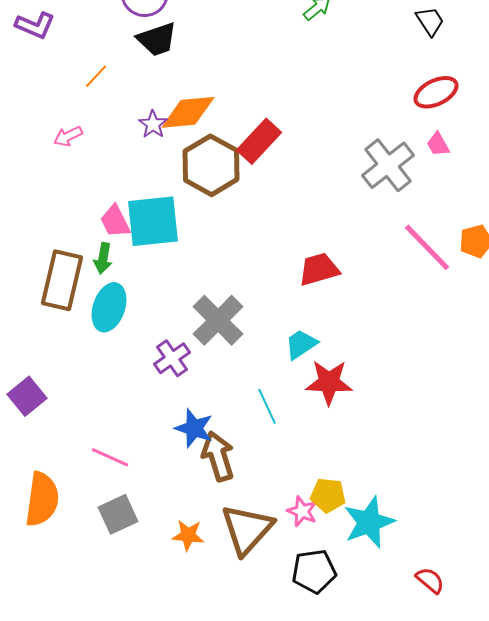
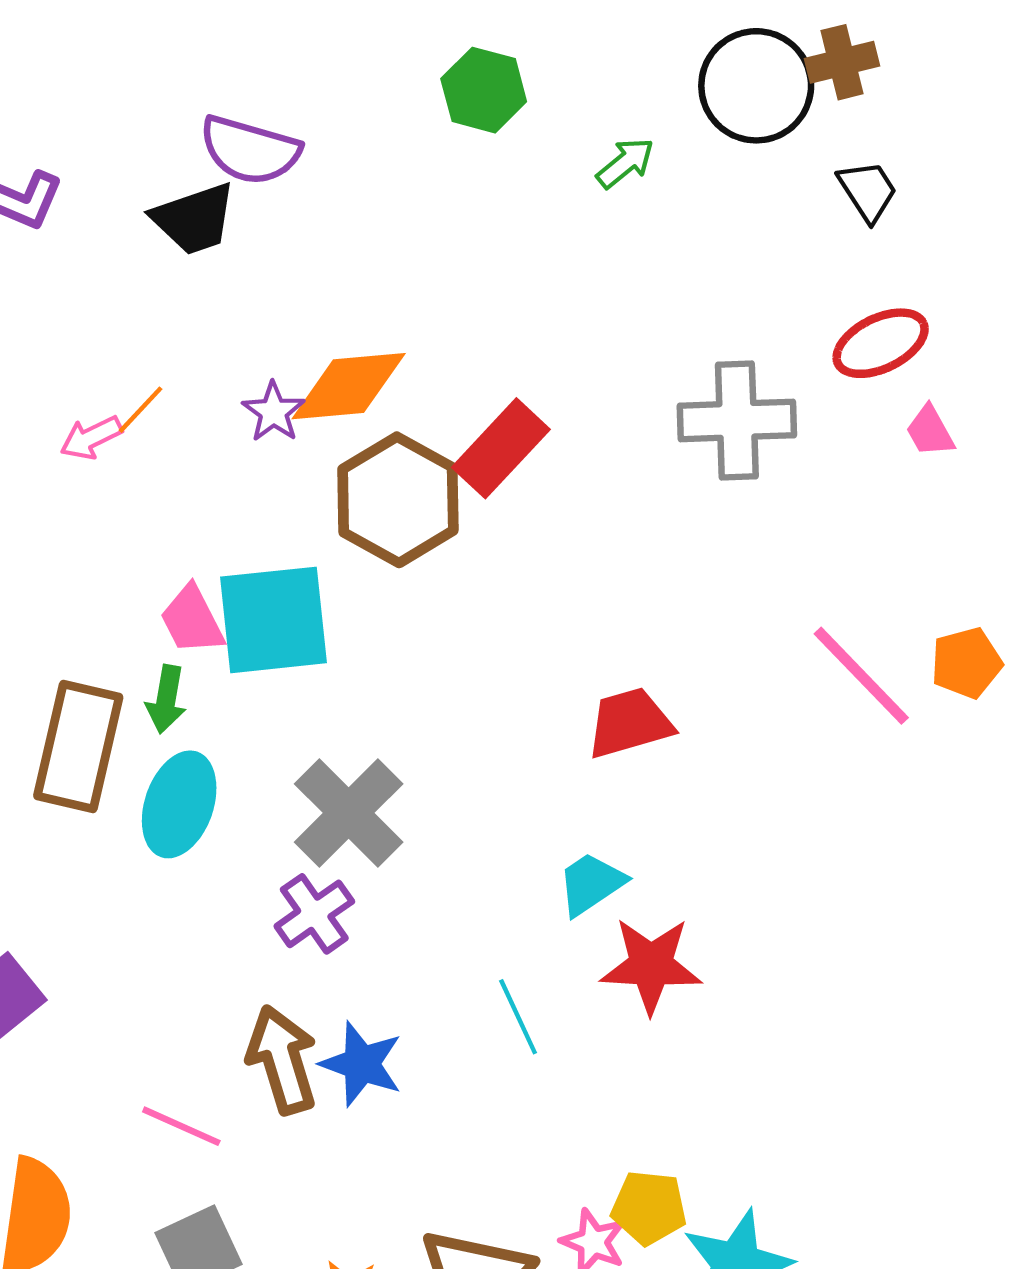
black trapezoid: (157, 39) -> (194, 219), moved
orange line: (96, 76) -> (141, 410), moved
pink trapezoid: (438, 144) -> (930, 431), moved
gray cross: (388, 165) -> (737, 420), moved, turned 36
gray cross: (218, 320) -> (349, 813), moved
brown arrow: (218, 456) -> (282, 1060), moved

